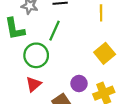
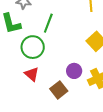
red triangle: (34, 84) -> (32, 74), turned -35

